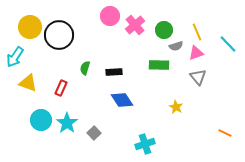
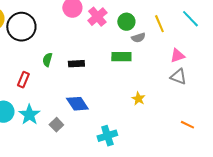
cyan line: (228, 44) -> (190, 19), moved
pink triangle: (196, 53) -> (177, 56), moved
gray triangle: (198, 77) -> (178, 77), moved, turned -30
blue diamond: (122, 100) -> (77, 104), moved

